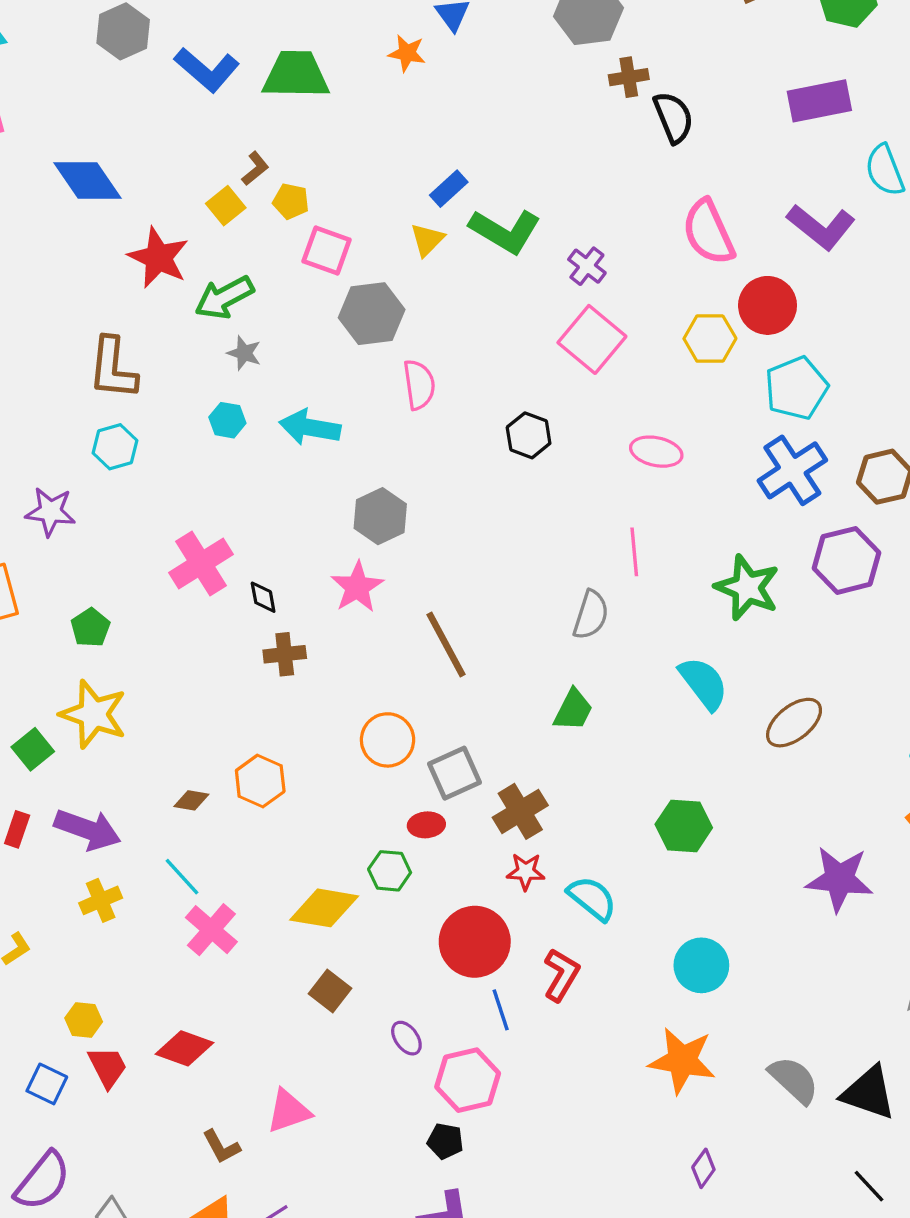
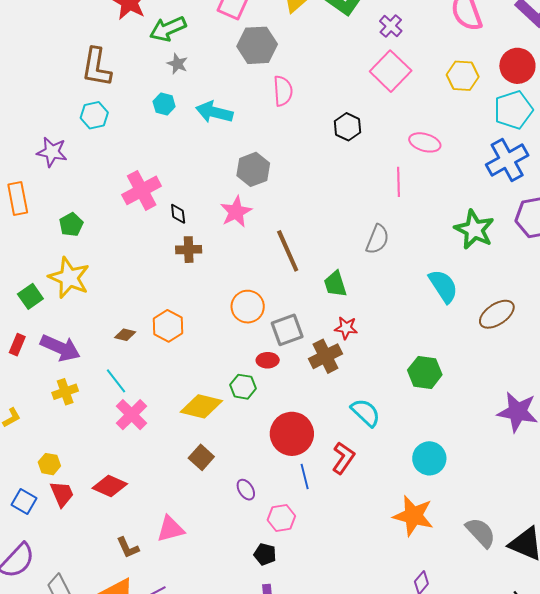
red circle: (768, 305) -> (517, 66), moved
pink line: (634, 552) -> (398, 182), moved
green trapezoid: (573, 710) -> (335, 284), moved, turned 132
red star: (526, 872) -> (346, 328), moved
pink hexagon: (468, 1080) -> (281, 518), size x0.7

